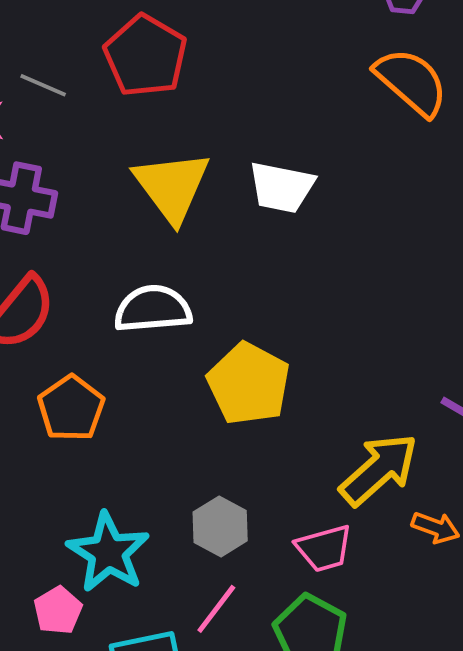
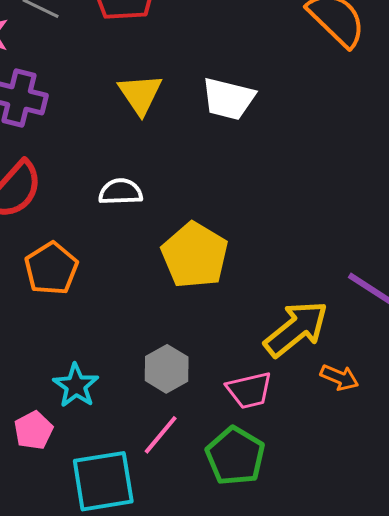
yellow triangle: (172, 186) -> (140, 94), size x0.7
white semicircle: (153, 309) -> (121, 192), size x0.7
cyan star: (108, 552) -> (76, 386), size x0.7

